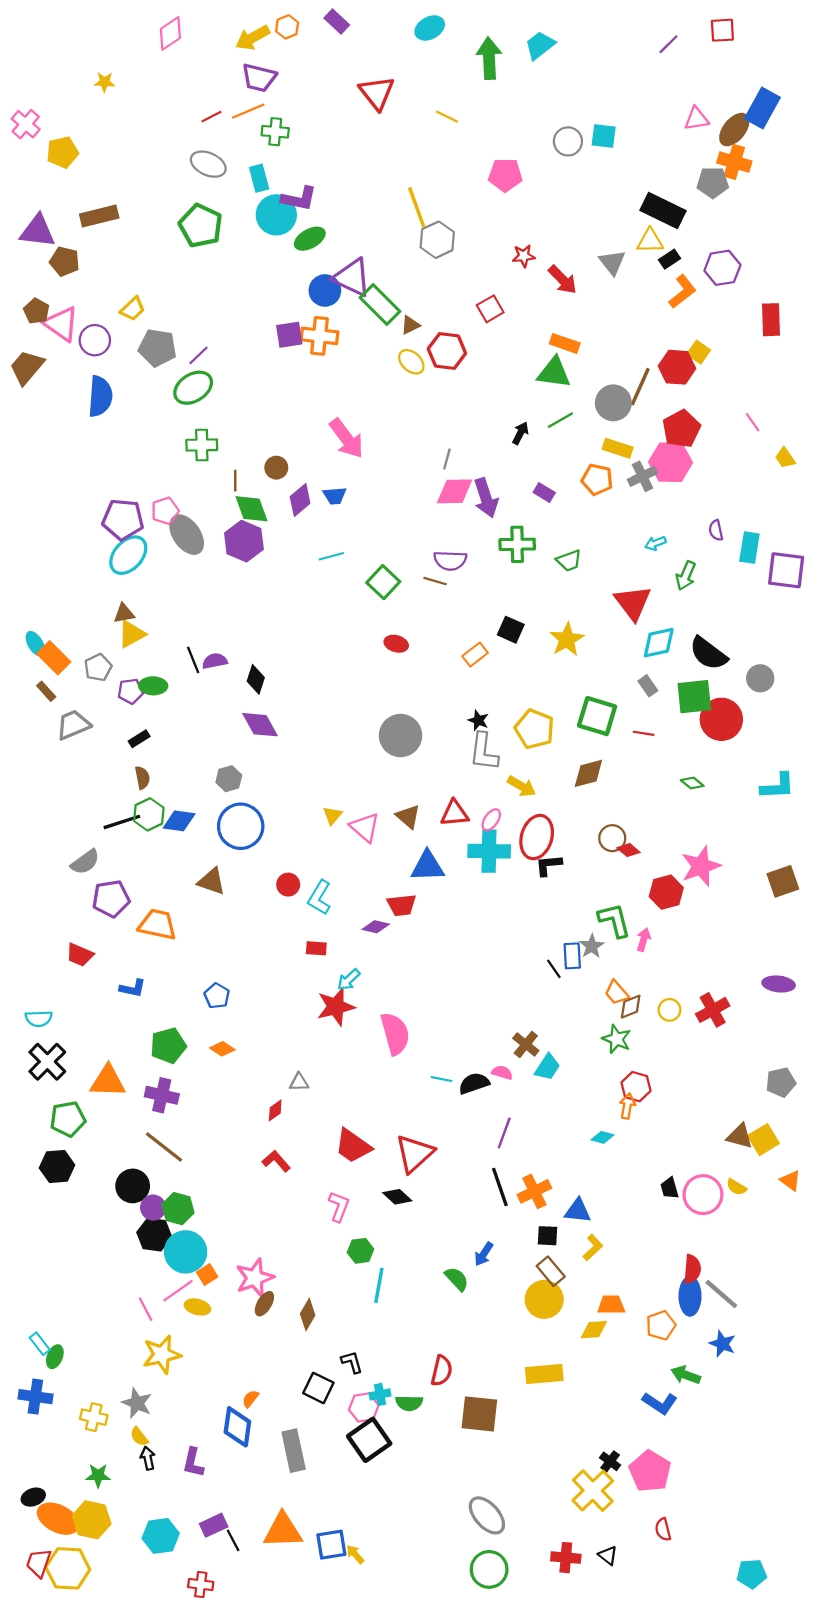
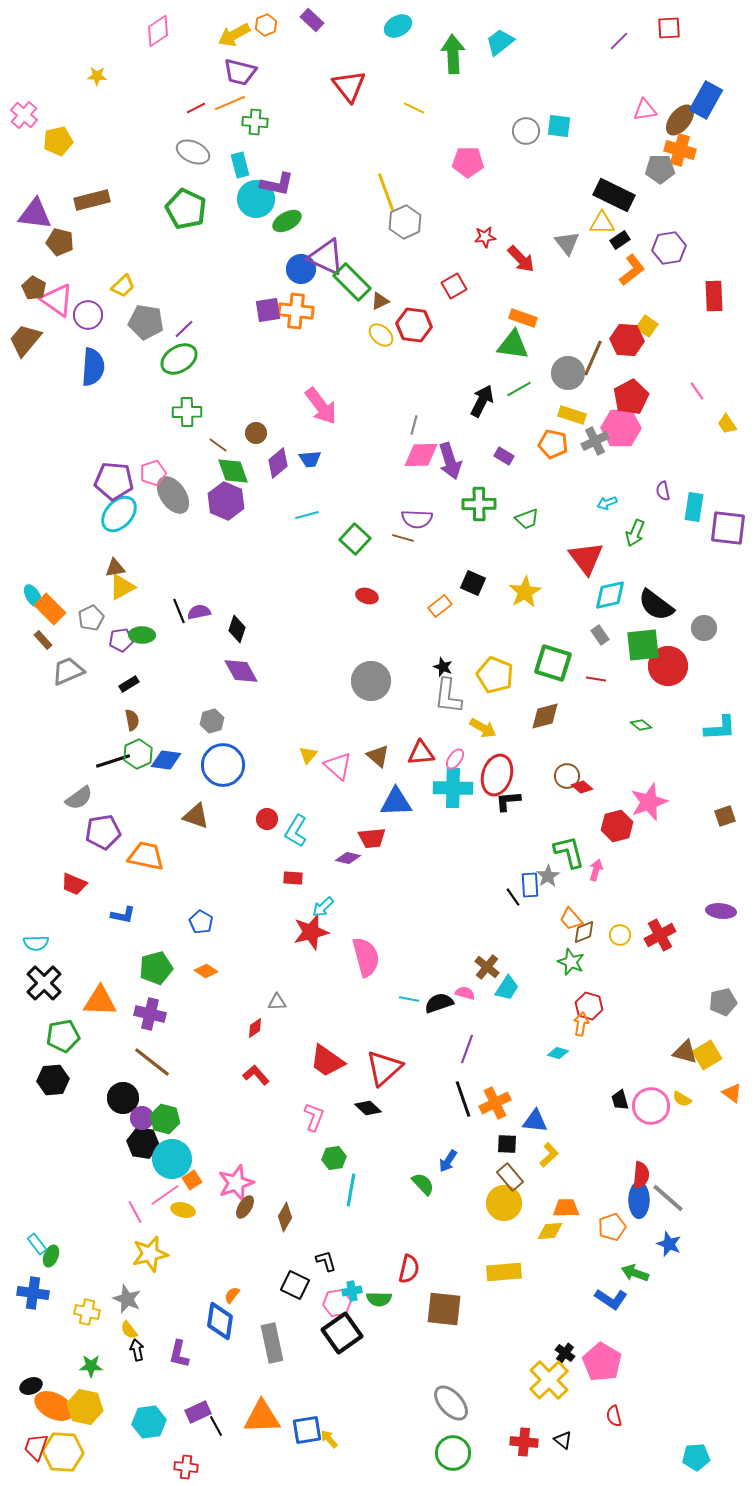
black arrow: (520, 433) -> (482, 401), size x1.5
brown line: (235, 481) -> (218, 445), turned -54
brown square: (783, 881) -> (725, 816), size x0.7

